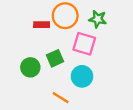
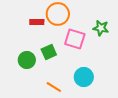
green star: (98, 19) -> (101, 28), moved
cyan circle: (82, 76) -> (84, 77), moved

